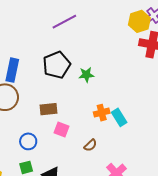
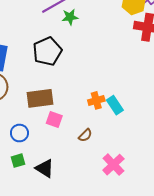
green star: (86, 75) -> (70, 17), moved
brown rectangle: (49, 109) -> (40, 98), size x1.4

